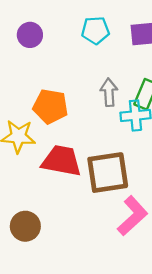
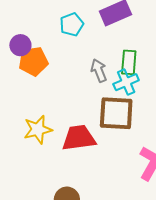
orange pentagon: (50, 106) -> (33, 61), moved
brown square: (108, 173) -> (116, 113), moved, turned 30

